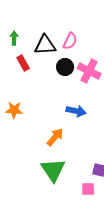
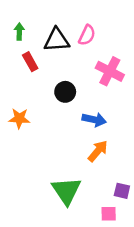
black circle: (65, 67) -> (65, 92), moved
orange arrow: (55, 137) -> (98, 151), moved

